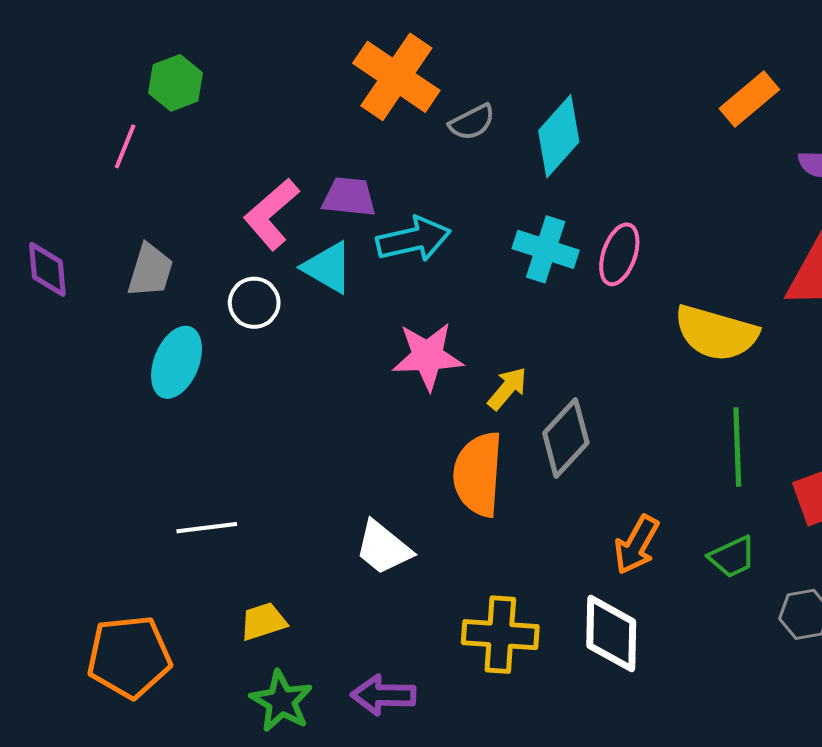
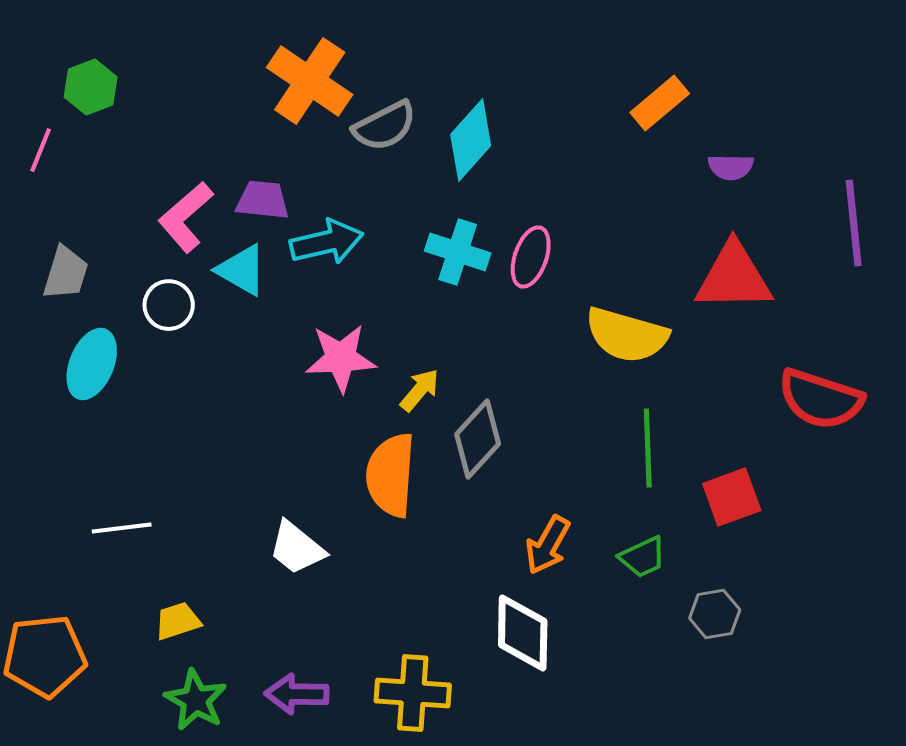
gray semicircle: (472, 122) -> (385, 126), size x1.4
yellow cross: (500, 635) -> (413, 693), moved

